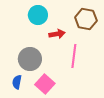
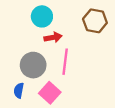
red arrow: (57, 34) -> (53, 37), moved
pink line: (74, 56) -> (65, 62), moved

